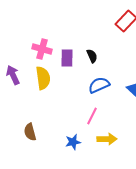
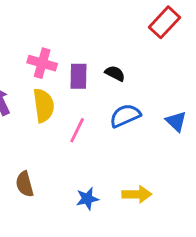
black semicircle: (92, 56) -> (115, 73), turned -40
pink line: (92, 116) -> (77, 130), moved

